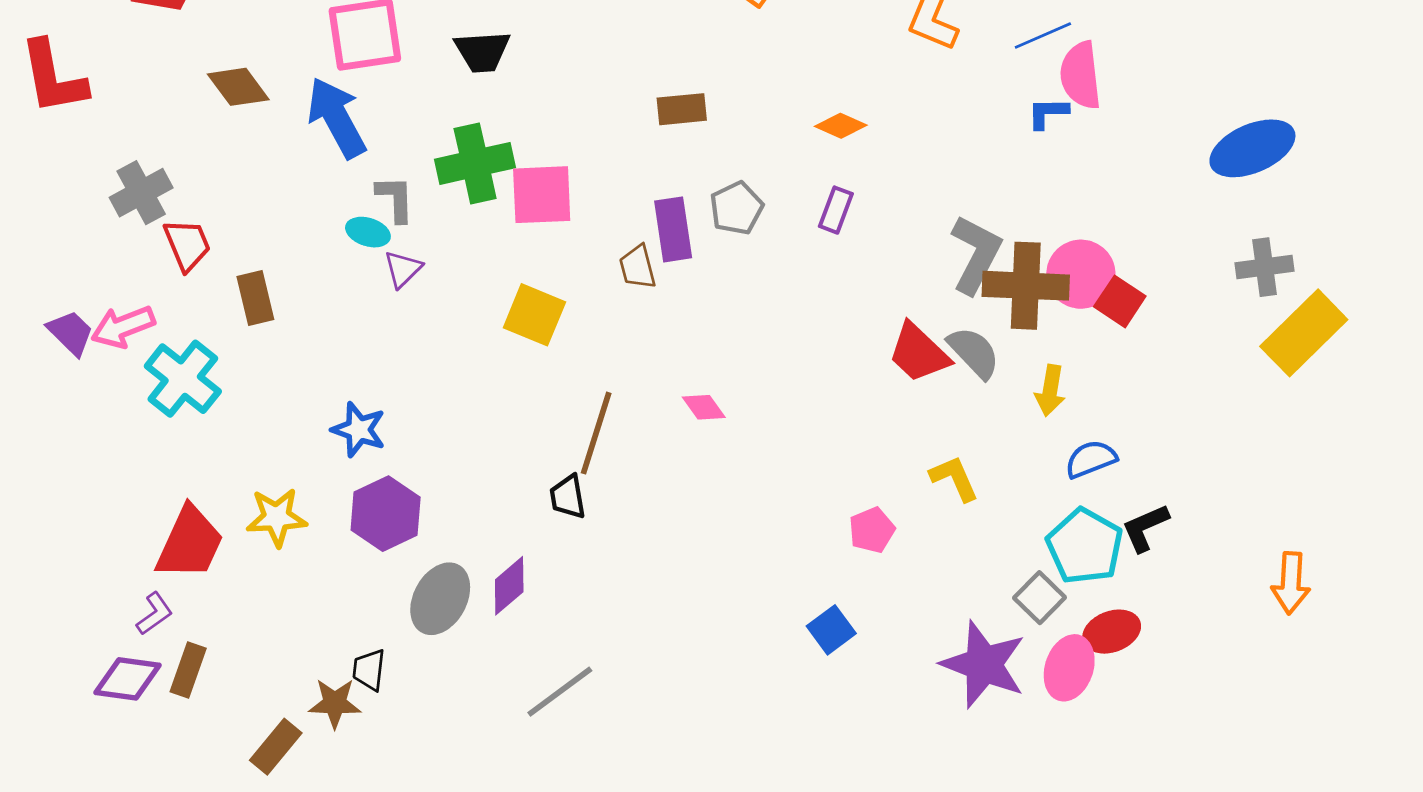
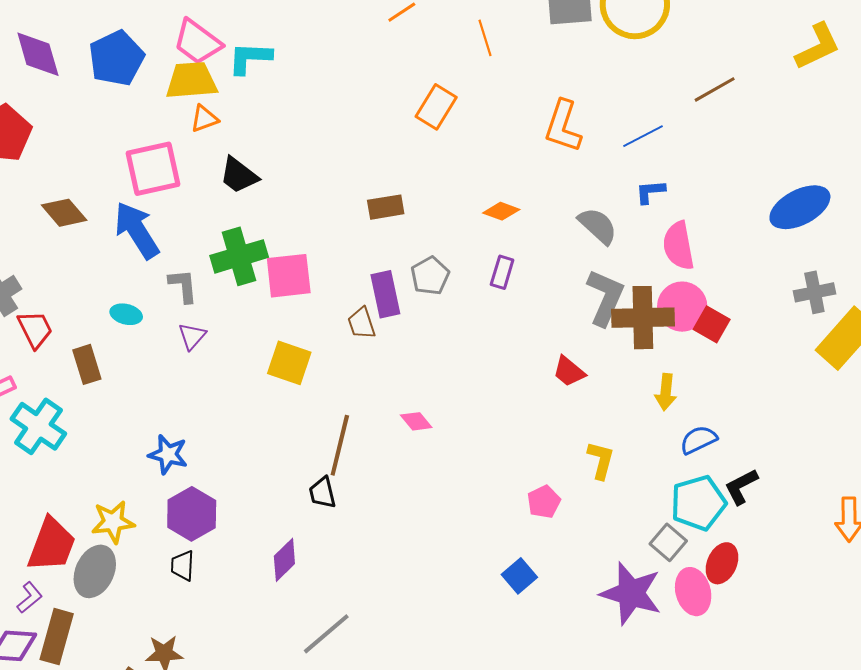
black trapezoid: (482, 52) -> (239, 175), turned 45
pink semicircle: (1081, 75) -> (679, 246), moved
cyan ellipse: (368, 232) -> (126, 314), moved
gray semicircle: (974, 352) -> (598, 226), moved
red trapezoid: (919, 353) -> (569, 371), size x0.7
yellow L-shape: (954, 478) -> (601, 460), turned 42
cyan pentagon: (1085, 546) -> (698, 503), turned 30
gray ellipse: (440, 599) -> (95, 571), moved
red ellipse: (1112, 632) -> (722, 563), turned -42
pink ellipse: (1069, 668) -> (693, 592), turned -30
brown rectangle: (188, 670) -> (57, 637), size x1.4
black trapezoid: (369, 670) -> (183, 566), moved

